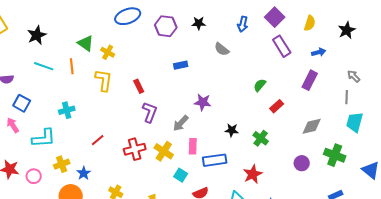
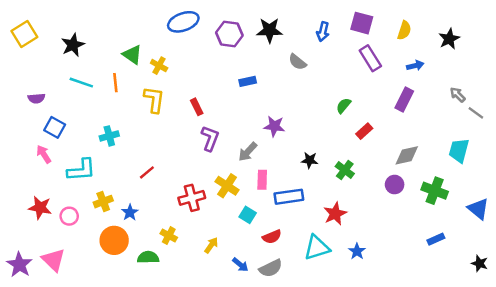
purple square: (275, 17) -> (362, 23), turned -30
black star: (199, 23) -> (270, 30), size x1.5
gray line: (347, 97) -> (476, 113), moved, turned -56
red cross: (135, 149) -> (192, 198), moved
purple circle: (302, 163) -> (395, 185), moved

